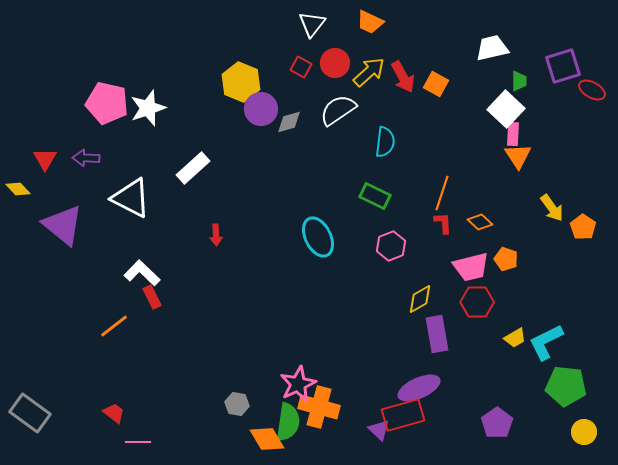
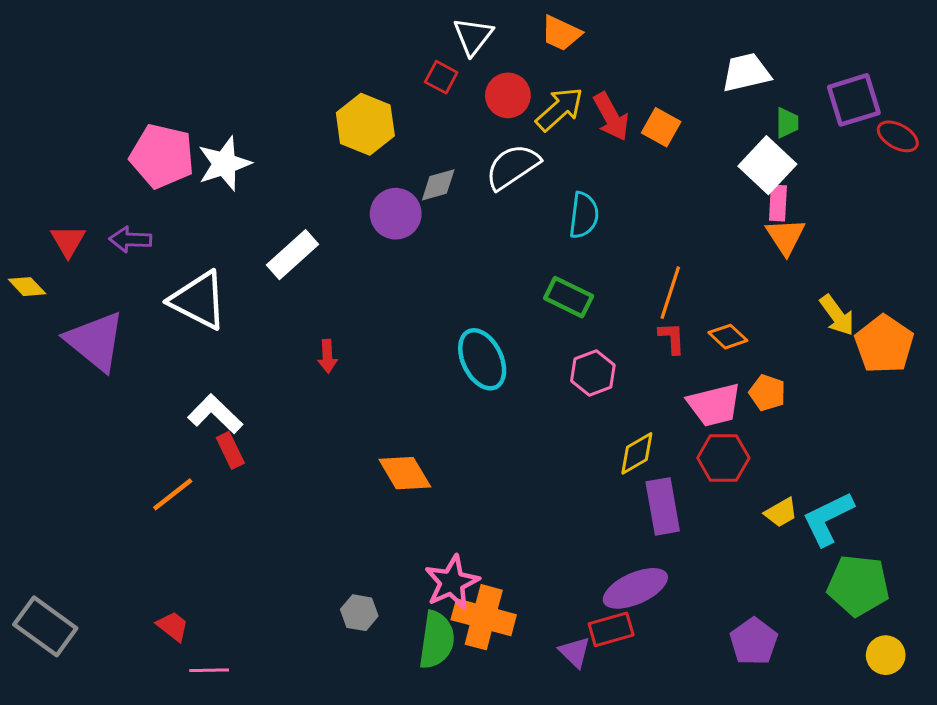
red square: (301, 67) -> (441, 77), moved
purple circle: (261, 109) -> (396, 214), moved
orange pentagon: (583, 227) -> (884, 344), size x1.5
red rectangle: (403, 415) -> (611, 629), size x0.7
orange diamond: (267, 439) -> (405, 473), moved

